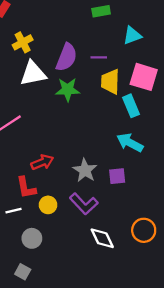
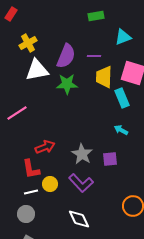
cyan arrow: (130, 143) -> (121, 130), size x0.6
white line: (13, 211) -> (31, 192), moved
gray circle: (32, 238) -> (26, 214), moved
white diamond: (102, 238) -> (79, 219), moved

